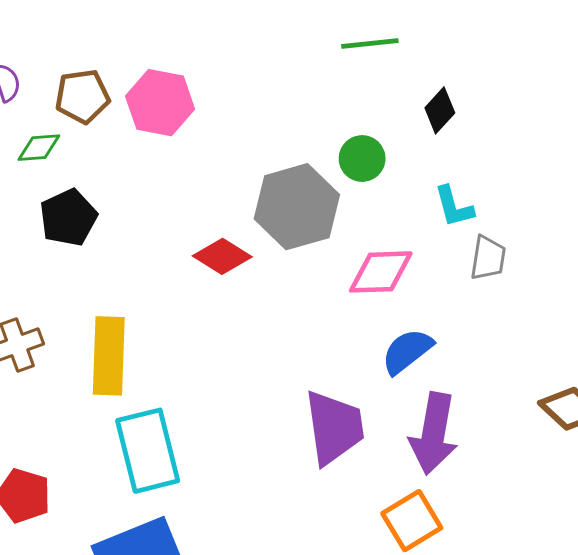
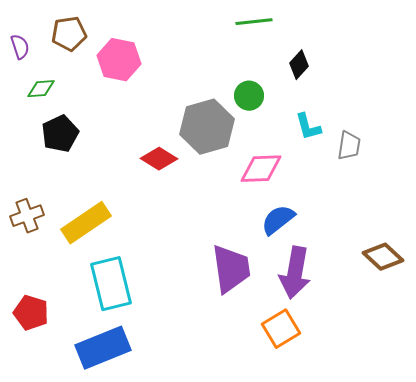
brown pentagon: (82, 96) -> (69, 34), moved
gray trapezoid: (488, 258) -> (349, 146), moved
yellow rectangle: (109, 356) -> (86, 223), turned 54

